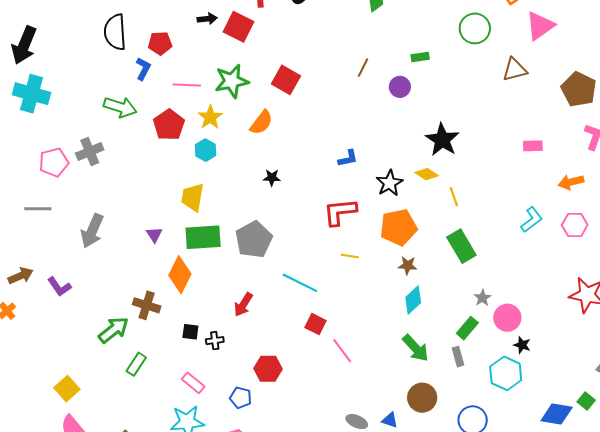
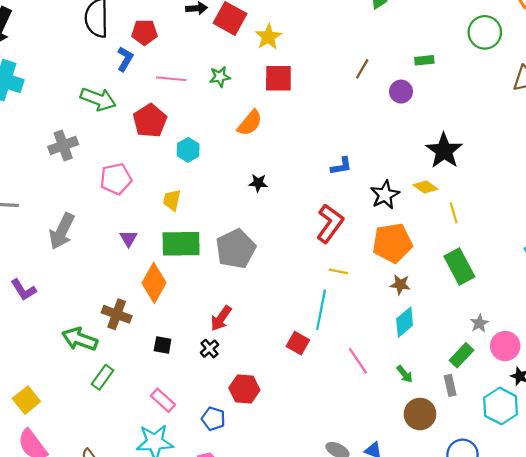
red square: (286, 80) -> (278, 78), turned -32
green star: (232, 81) -> (220, 77), size x0.6
yellow star: (210, 117) -> (268, 37), moved
pink pentagon: (54, 162) -> (116, 179), moved
yellow trapezoid: (193, 197) -> (172, 200), size x0.7
red L-shape: (340, 212) -> (330, 223), turned 129
cyan line: (300, 283) -> (321, 310), moved, turned 72
green arrow: (113, 330) -> (80, 339), turned -124
black cross: (215, 341) -> (210, 349), moved, turned -36
green arrow: (416, 348) -> (405, 374), size x0.6
pink line: (342, 351) -> (358, 361), moved
brown circle: (422, 398) -> (420, 414), moved

